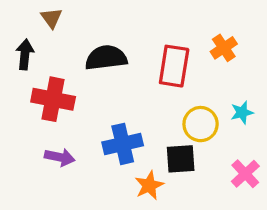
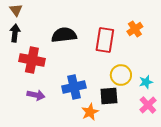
brown triangle: (51, 18) -> (16, 10), moved
cyan star: (242, 112) -> (146, 82), moved

